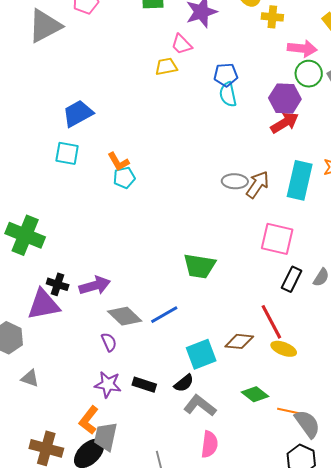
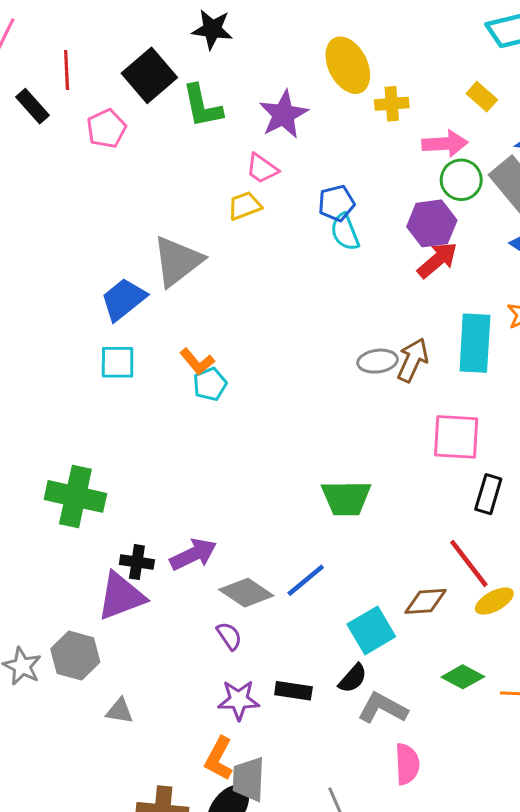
gray triangle: (45, 26) -> (177, 261), moved
yellow ellipse: (284, 349) -> (494, 601), turned -40

